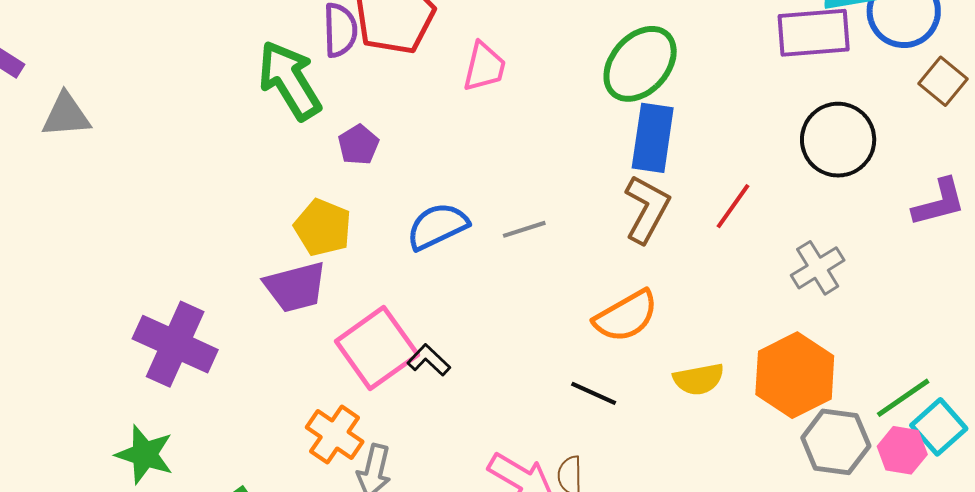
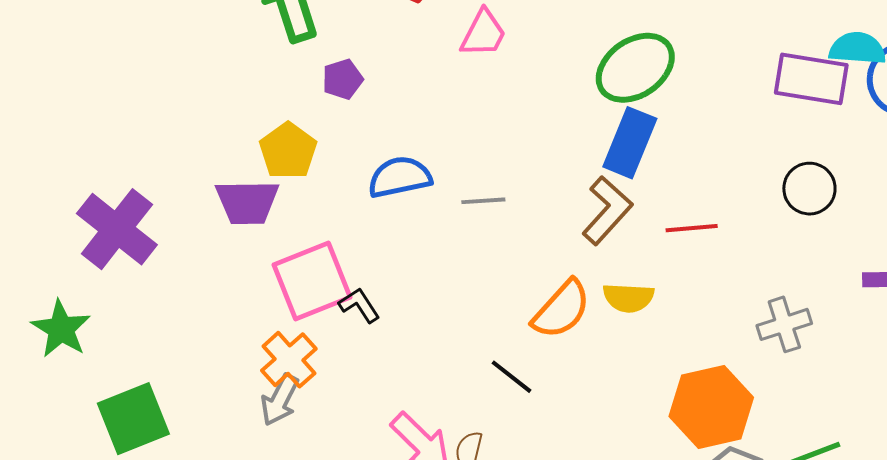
black circle: (838, 140) -> (809, 189), size x0.7
red line: (733, 206) -> (692, 228), turned 36
gray cross: (818, 268) -> (784, 324), moved
orange semicircle: (626, 316) -> (561, 309), turned -32
yellow semicircle: (699, 379) -> (628, 298), moved
orange cross: (335, 434) -> (289, 360), moved

